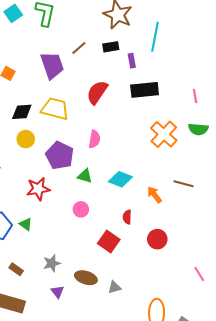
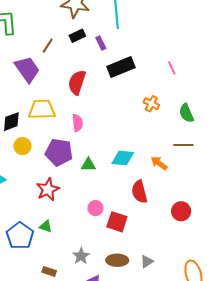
pink line: (195, 96) -> (172, 68), moved
green semicircle: (198, 129) -> (186, 113), moved, turned 78
orange cross: (164, 134) -> (151, 104), size x0.6
pink semicircle: (94, 139) -> (77, 123), moved
pink circle: (81, 209) -> (95, 208), moved
red semicircle: (127, 217) -> (139, 192), size x1.6
red circle: (157, 239) -> (181, 211), moved
red square: (109, 241) -> (117, 222), moved

